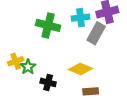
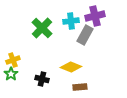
green cross: (48, 25) -> (42, 28), turned 30
green star: (28, 67) -> (11, 74), moved

